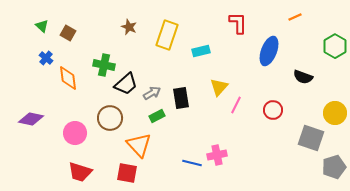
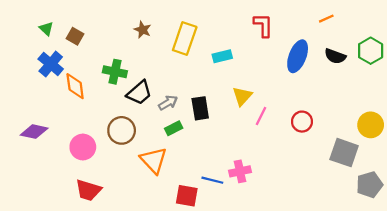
blue cross: (46, 58) -> (51, 64), size x1.6
black semicircle: (303, 77) -> (335, 56), moved
red square: (127, 173) -> (187, 196), moved

